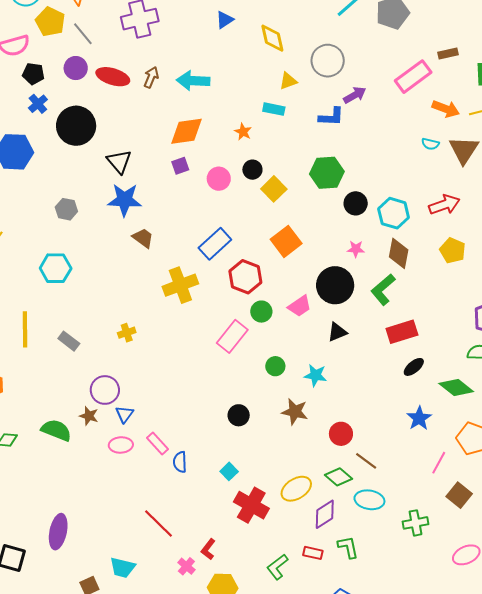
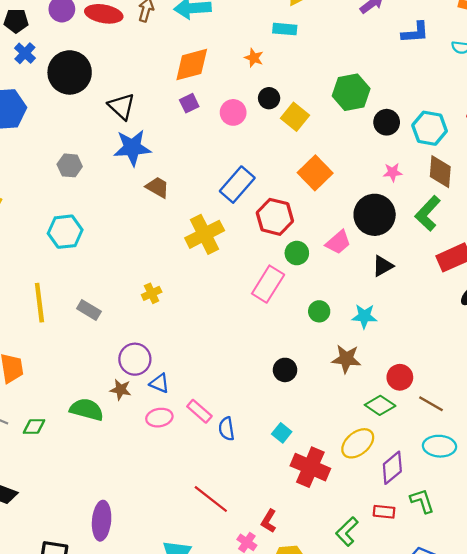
blue L-shape: (331, 117) -> (415, 32), moved
blue triangle: (124, 414) -> (159, 383), turned -36
green diamond: (338, 477) -> (380, 405), moved

